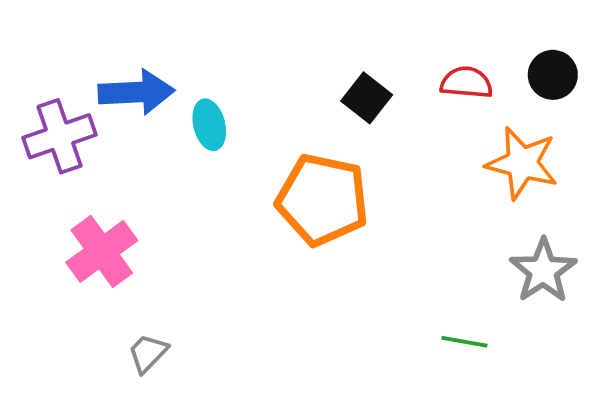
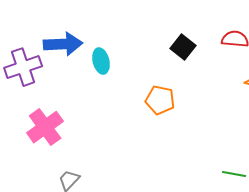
orange pentagon: (322, 200) -> (160, 100), size x0.6

